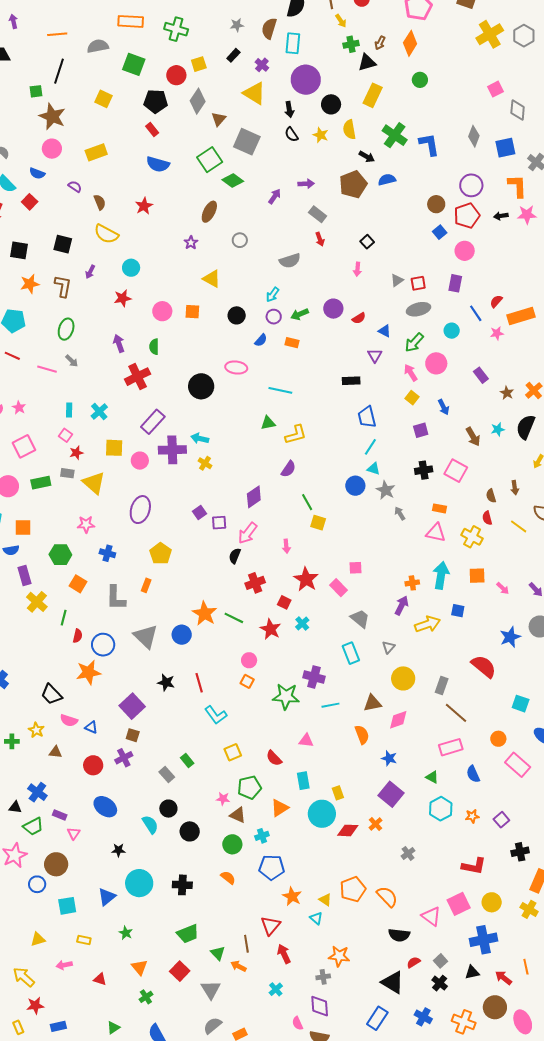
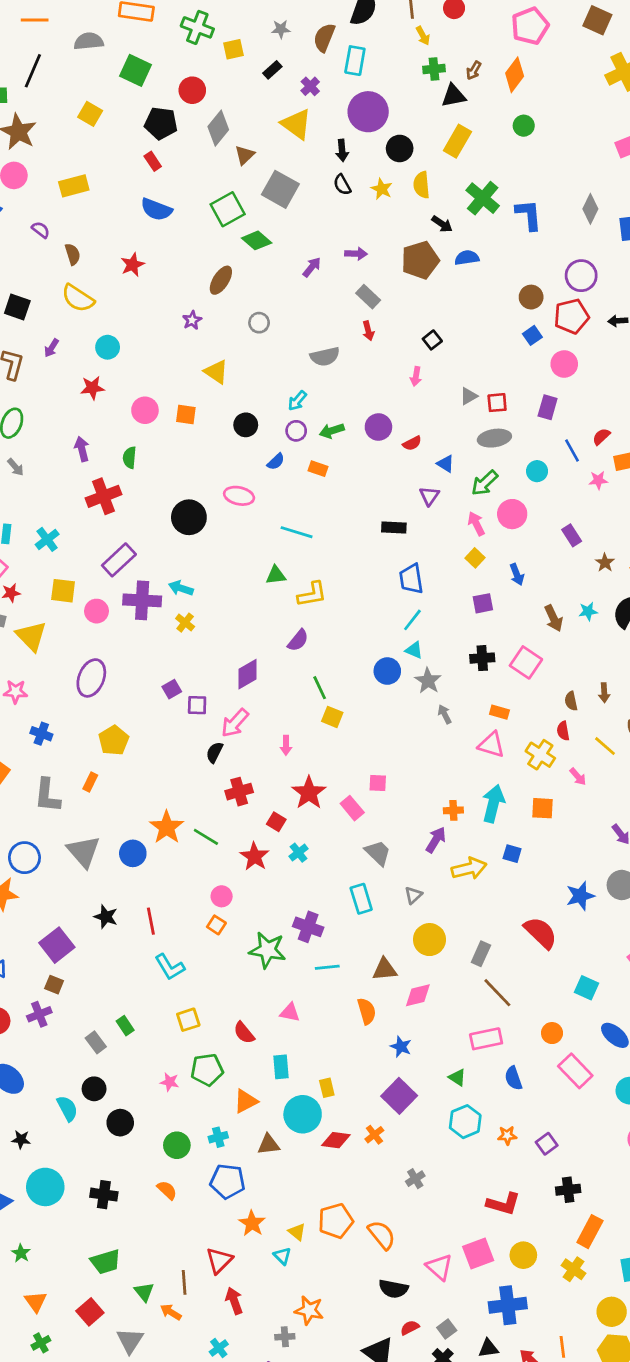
yellow square: (199, 64) -> (233, 49), moved
pink arrow: (503, 588) -> (578, 777), moved
brown triangle: (238, 815) -> (269, 1144), moved, turned -36

